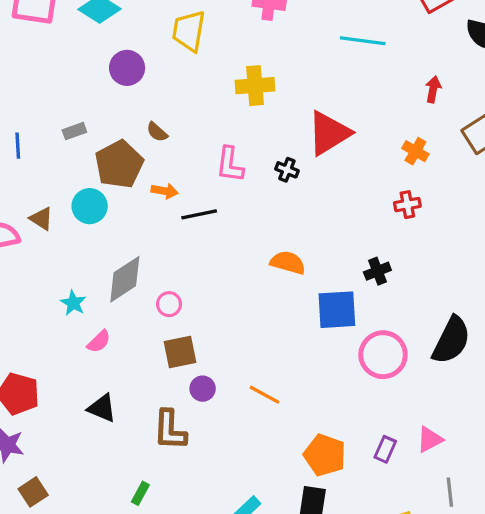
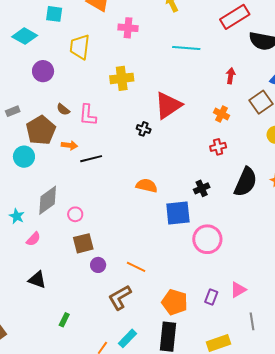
pink L-shape: (230, 164) -> (88, 115), moved
black semicircle: (451, 340) -> (246, 182), moved
brown L-shape: (170, 430) -> (120, 297), moved, turned 60
green rectangle: (140, 493) -> (64, 320), moved

